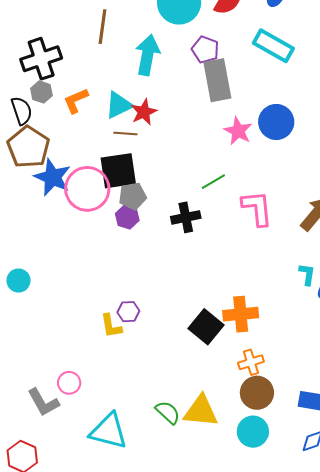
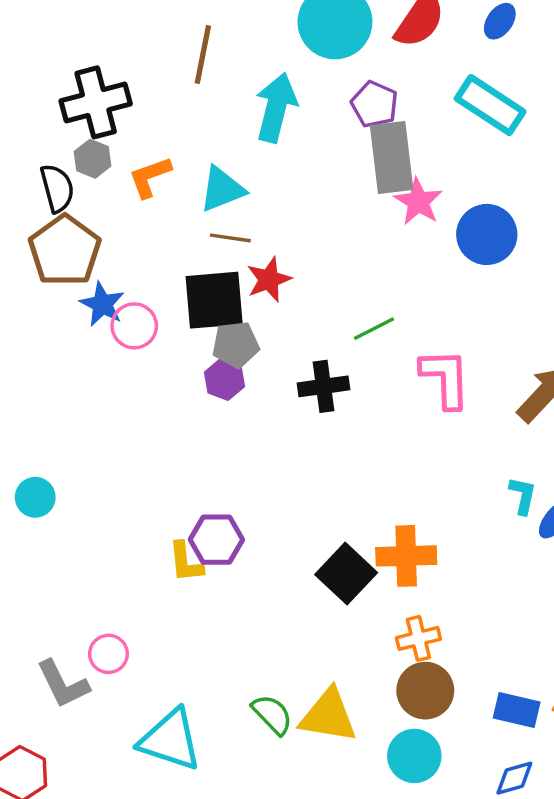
red star: (144, 112) -> (269, 280), moved
pink star: (238, 131) -> (418, 202), moved
blue star: (52, 177) -> (102, 304), size x0.7
pink circle: (87, 189) -> (134, 326), moved, size x0.6
cyan circle: (18, 281) -> (35, 497), moved
purple hexagon: (128, 312) -> (216, 540), size x1.4

